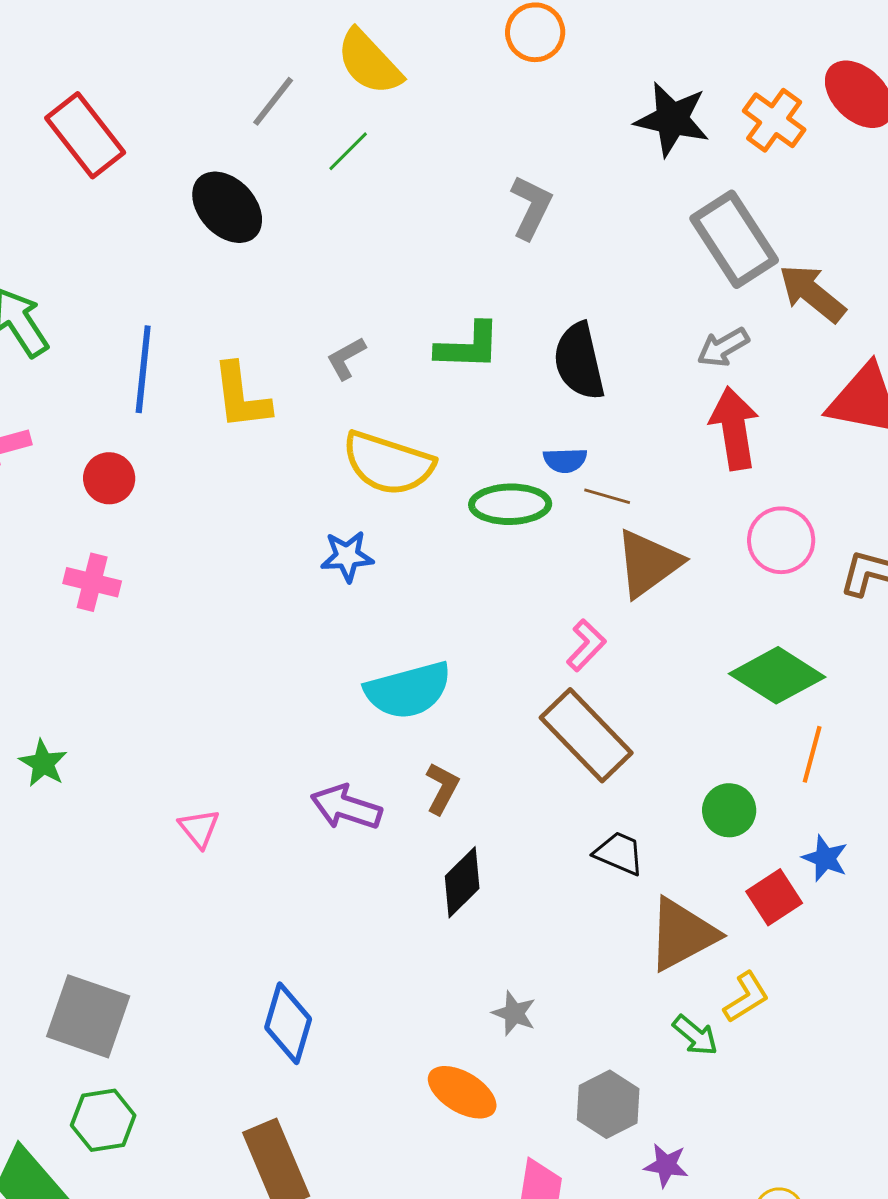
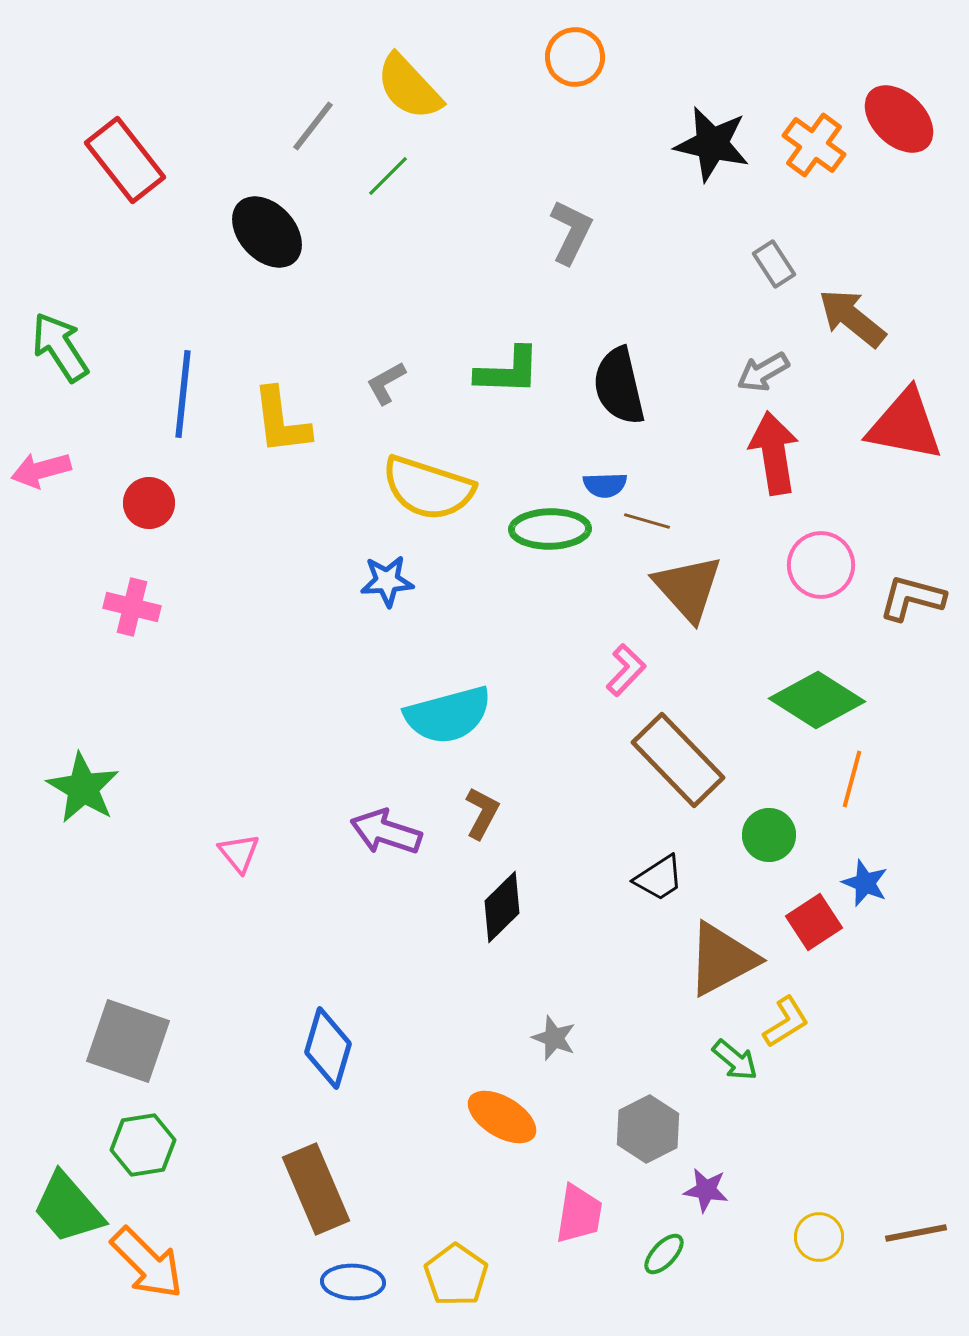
gray rectangle: (734, 239) -> (774, 264), size x0.5
brown triangle: (648, 563) -> (688, 588), turned -36
brown rectangle: (586, 735) -> (678, 760), moved
green star: (43, 763) -> (83, 788), size x1.5
black trapezoid: (619, 853) -> (659, 878), turned 124

